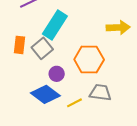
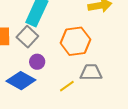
purple circle: (57, 74) -> (37, 62), moved
blue diamond: (45, 94) -> (21, 81), moved

